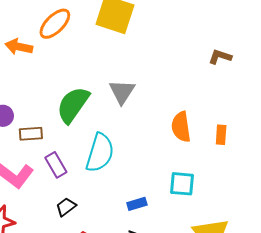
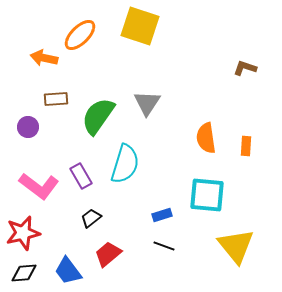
brown rectangle: (31, 134) -> (56, 99), moved
cyan square: (182, 184) -> (207, 195), size x1.4

